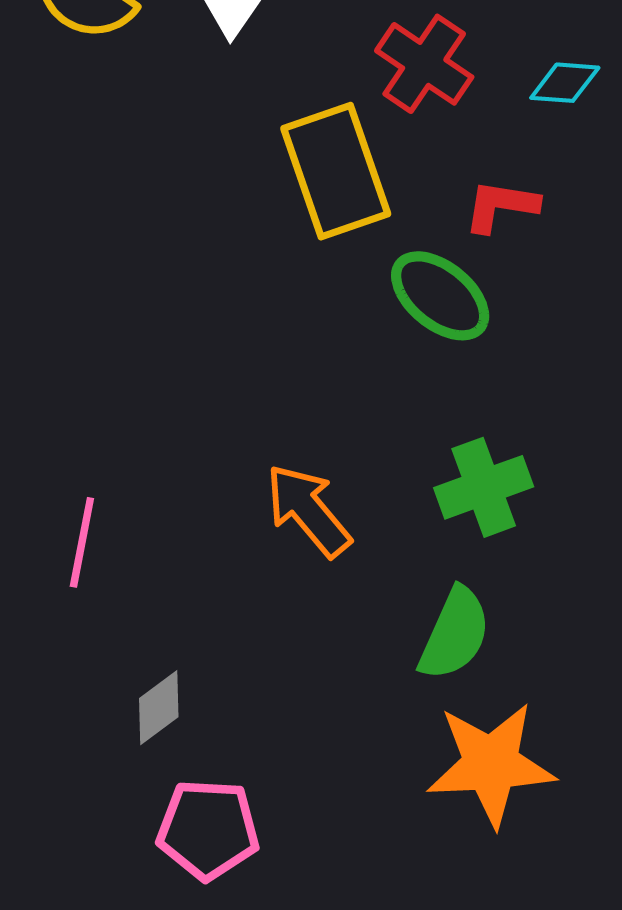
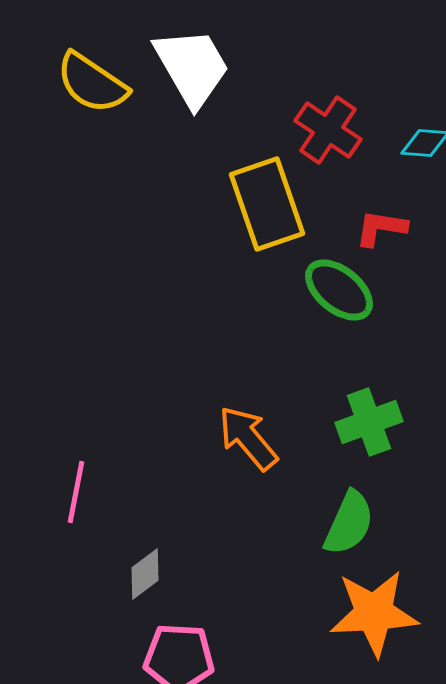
pink line: (82, 542) -> (76, 492), moved

